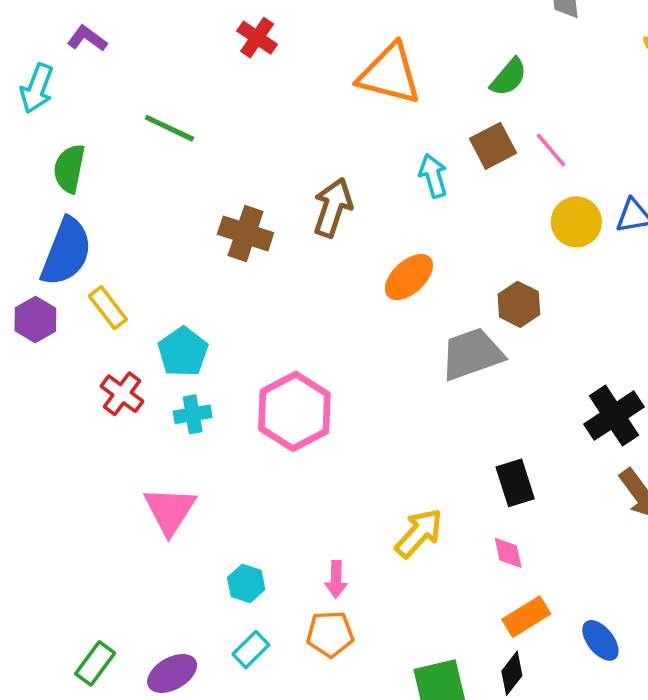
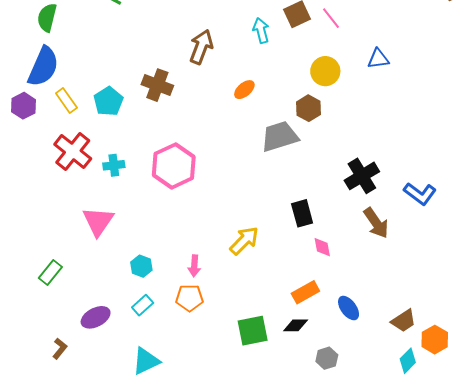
yellow circle: (576, 222) -> (325, 71), moved
brown cross: (246, 233) -> (157, 85), moved
orange ellipse: (409, 277) -> (244, 90), size x0.7
cyan pentagon: (183, 352) -> (108, 101), moved
red cross: (122, 394) -> (73, 151), size x1.5
pink diamond: (508, 553) -> (322, 247), moved
green rectangle: (95, 663) -> (50, 273), moved
black diamond: (512, 673) -> (296, 325), turned 50

